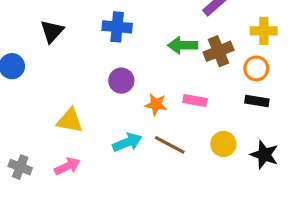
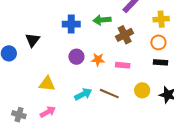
black triangle: (52, 31) -> (33, 40), moved
green arrow: (183, 45) -> (102, 20), moved
brown cross: (219, 51) -> (125, 35), moved
orange star: (156, 104) -> (98, 60), moved

